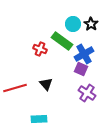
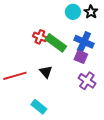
green rectangle: (62, 41) -> (56, 43), moved
blue cross: (84, 54) -> (84, 42), turned -36
cyan rectangle: (39, 119) -> (39, 107), turned 42

